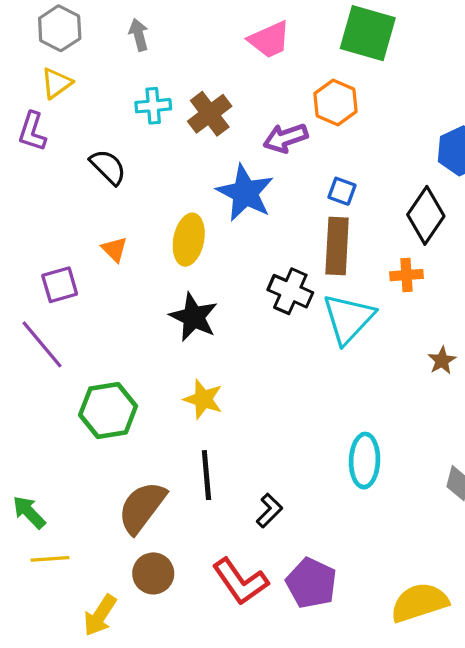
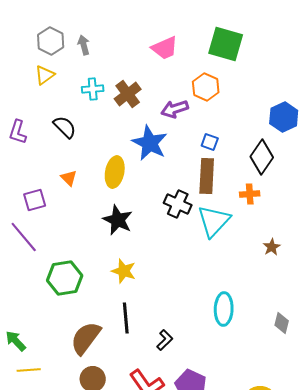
gray hexagon: (60, 28) -> (51, 41), moved
yellow triangle: (56, 83) -> (45, 75), moved
purple L-shape: (32, 132) -> (18, 132), moved

